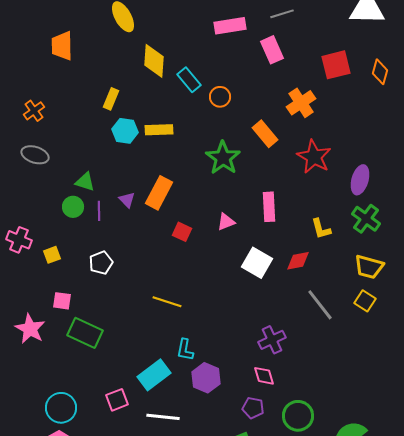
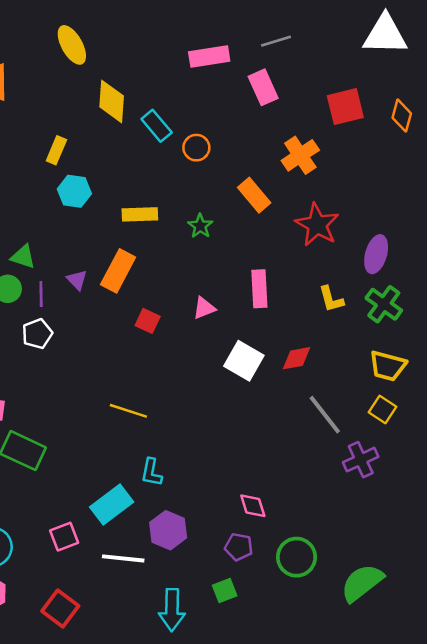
yellow rectangle: (159, 130) -> (140, 214), moved
green star: (223, 158) -> (200, 226), size x0.6
yellow L-shape: (321, 229) -> (331, 299), moved
white pentagon: (101, 263) -> (37, 334), moved
purple cross: (272, 340) -> (361, 460), moved
purple hexagon: (206, 378) -> (168, 530), moved

